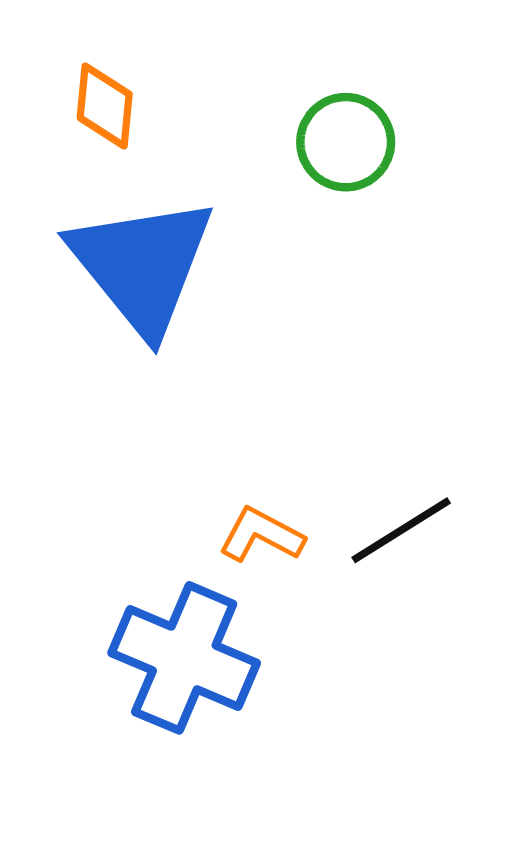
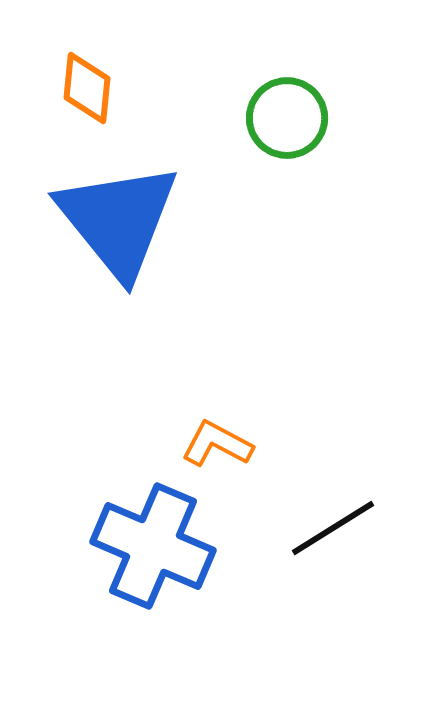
black line: (401, 530) -> (333, 528), moved

